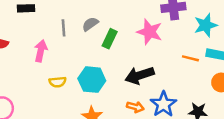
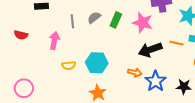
green rectangle: (110, 39) -> (116, 20), moved
black arrow: (140, 75) -> (150, 50), moved
orange arrow: (135, 107) -> (135, 73), moved

